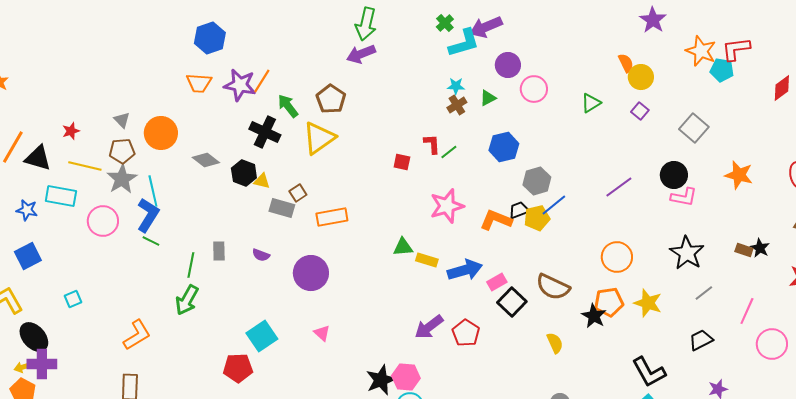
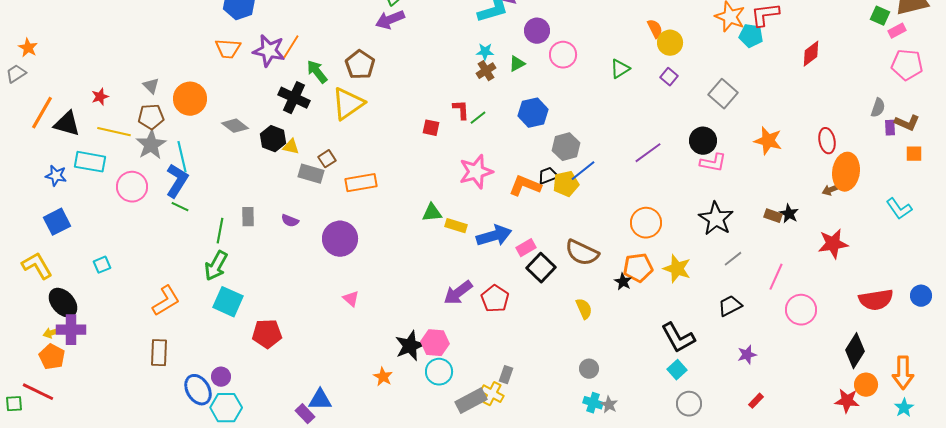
black star: (594, 316) -> (623, 282), size x0.7
cyan square: (262, 336) -> (228, 302), moved, turned -32

